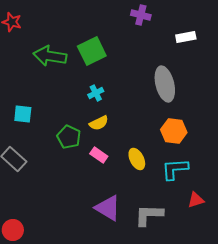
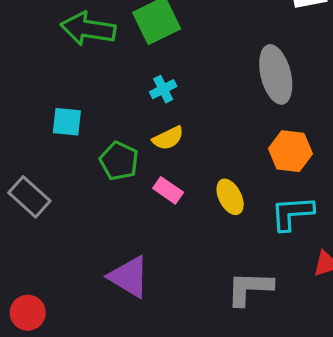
cyan square: (23, 114) -> (67, 122), moved
purple triangle: (108, 208) -> (129, 277), moved

